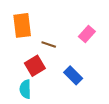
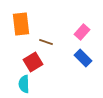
blue rectangle: (73, 75) -> (83, 58), moved

